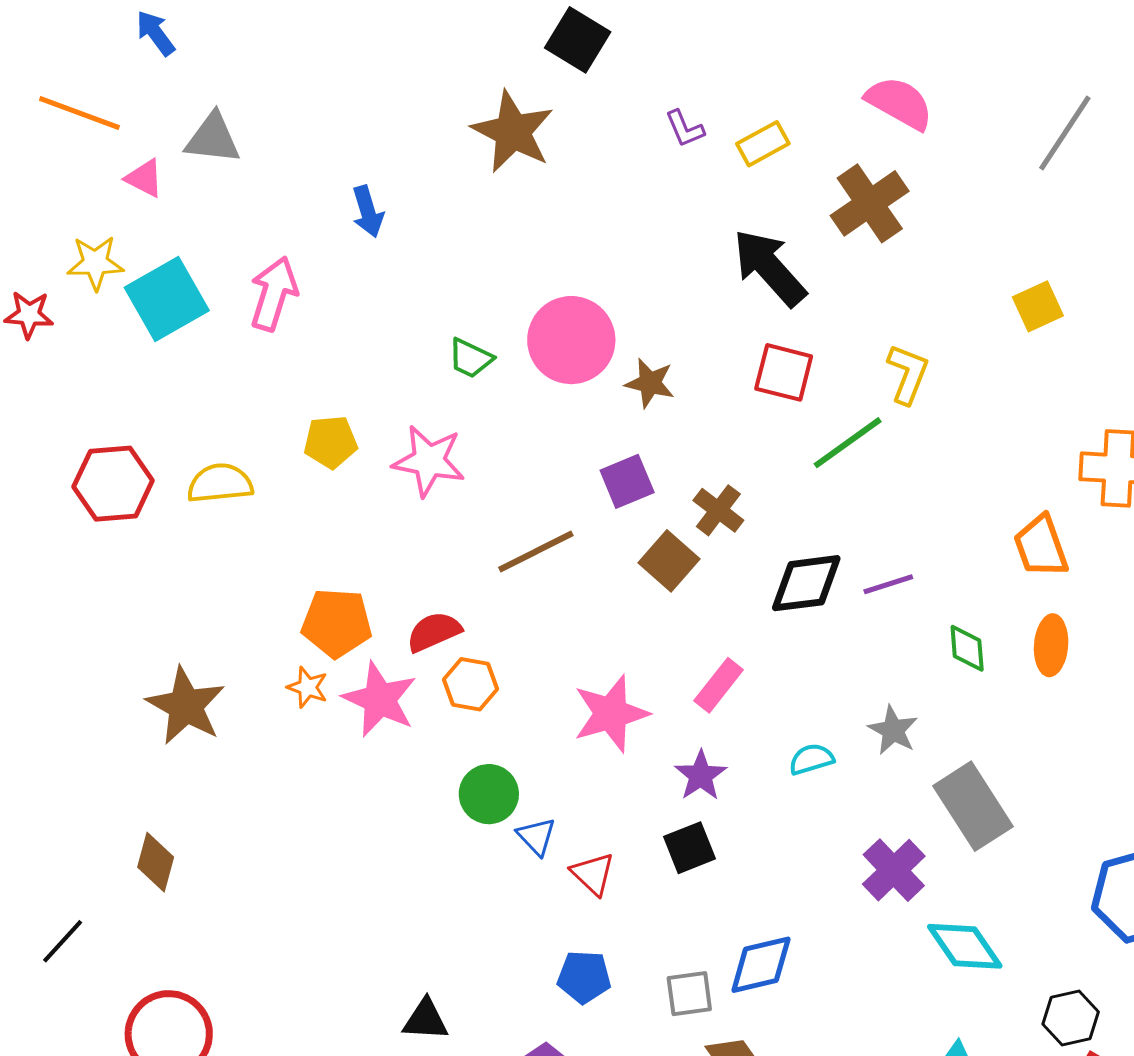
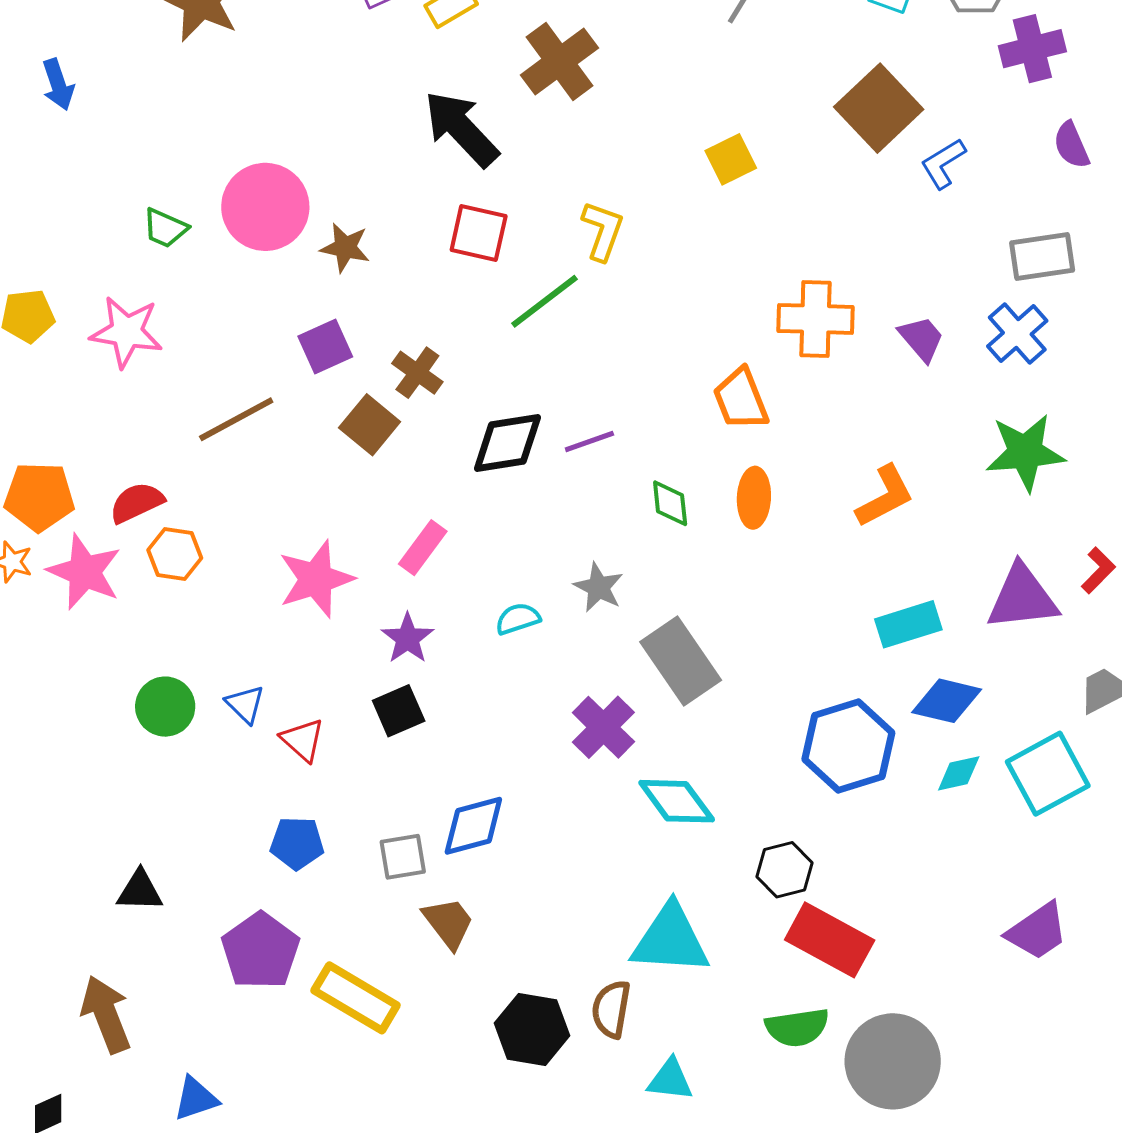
green circle: (489, 794) -> (165, 707), moved

